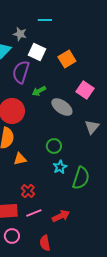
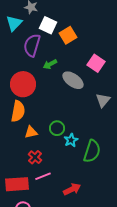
orange square: (67, 59) -> (68, 35), moved
green circle: (54, 146) -> (57, 128), moved
red cross: (28, 191) -> (35, 157), moved
pink line: (34, 213) -> (43, 176), moved

